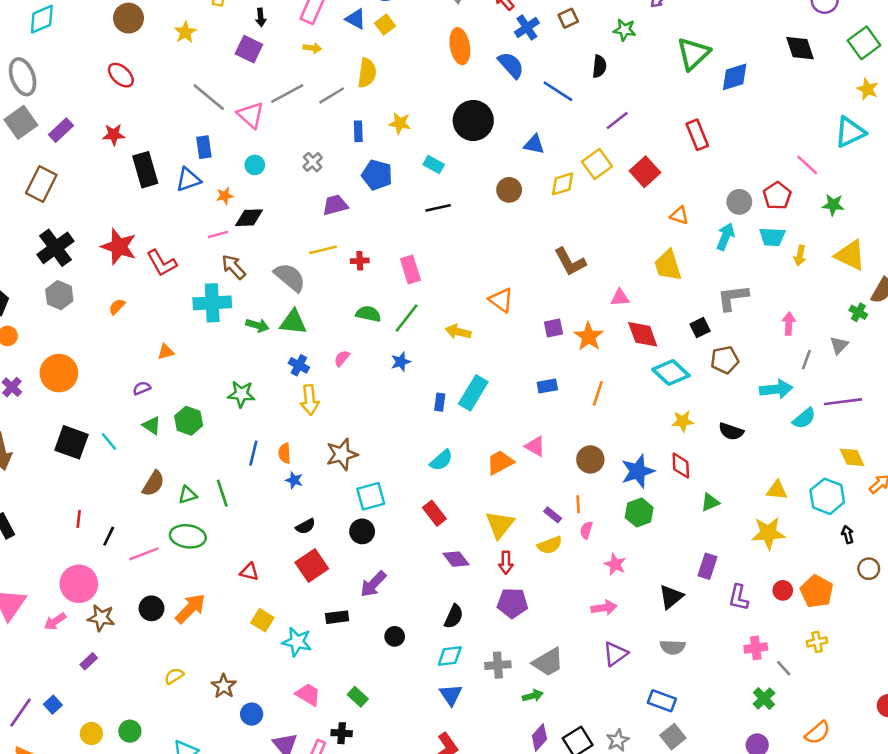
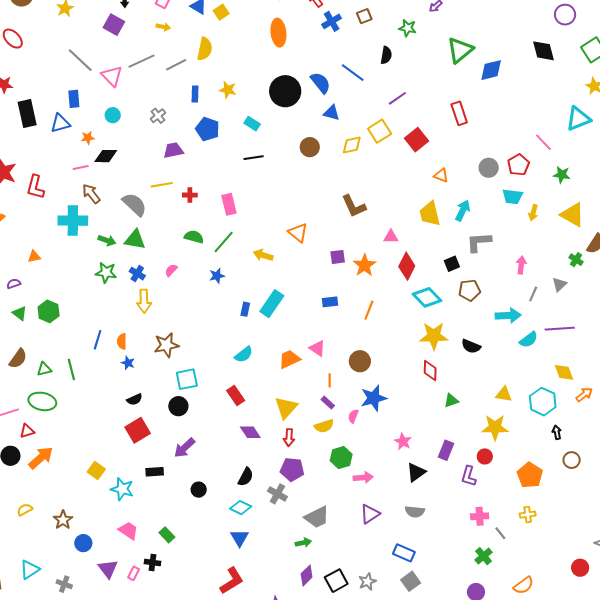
blue semicircle: (511, 65) -> (321, 83), moved
cyan arrow: (725, 237) -> (463, 210), moved
red L-shape: (162, 263) -> (35, 187), turned 40
red diamond: (643, 334) -> (407, 266), turned 44
green star: (241, 394) -> (106, 273), moved
yellow star: (683, 421) -> (434, 336), size x1.6
blue star: (638, 471) -> (374, 398), moved
orange line: (578, 504) -> (330, 380), moved
green hexagon: (639, 512) -> (341, 458), moved
pink star: (615, 564) -> (403, 441), moved
red triangle: (249, 572) -> (27, 431), moved, turned -35
red circle: (783, 590) -> (485, 456), moved
cyan diamond: (450, 656) -> (241, 508), turned 30
gray cross: (498, 665) -> (277, 494), moved, turned 30

